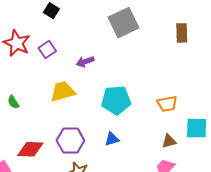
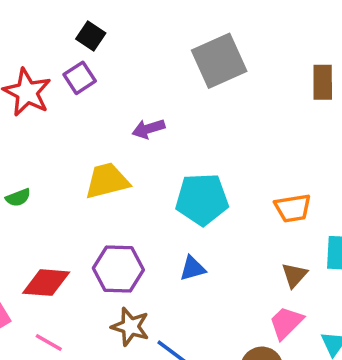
purple square: (47, 49) -> (80, 78), moved
green semicircle: (13, 102) -> (18, 198), turned -80
brown triangle: (169, 141) -> (294, 275), turned -35

